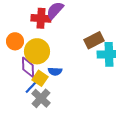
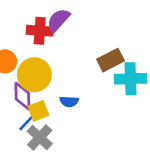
blue semicircle: (55, 71) -> (69, 101), moved
yellow square: (40, 78) -> (38, 111), turned 35

